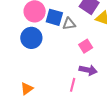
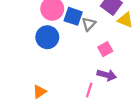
gray triangle: (69, 24) -> (89, 24), turned -40

